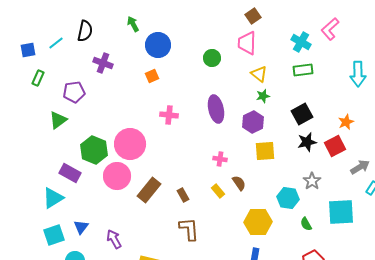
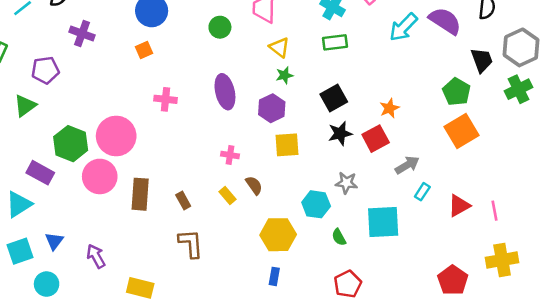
cyan arrow: (358, 74) -> (403, 27), moved, turned 45
gray star: (312, 181) -> (346, 183), turned -30
brown rectangle: (149, 190) -> (140, 194), turned -35

